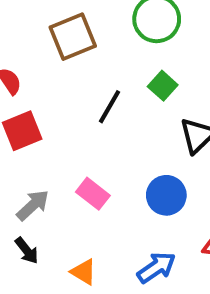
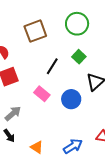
pink rectangle: (93, 194) -> (42, 94), moved
blue circle: (166, 195) -> (71, 99), moved

